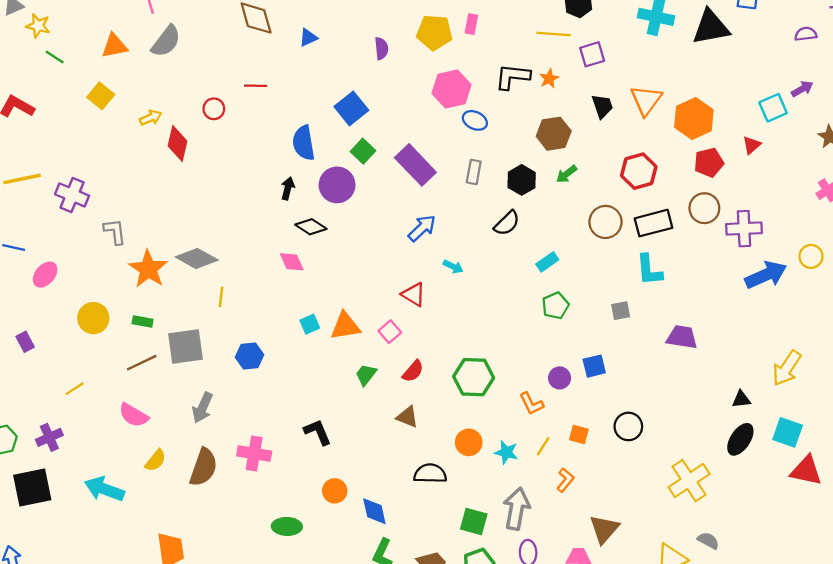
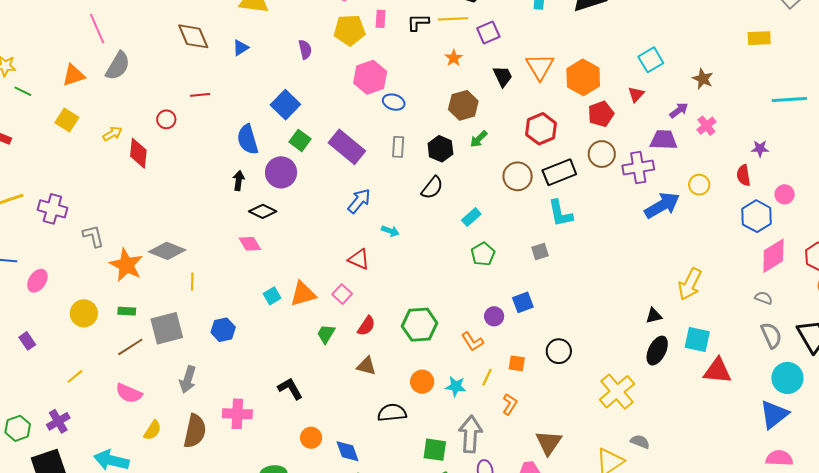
black L-shape: (513, 77) -> (418, 22), moved, size x0.7
purple arrow: (802, 89) -> (679, 110), moved
purple trapezoid: (682, 337) -> (664, 140), moved

